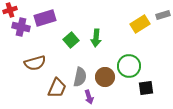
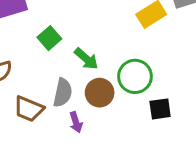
green arrow: (96, 38) -> (86, 59), moved, turned -54
brown trapezoid: (57, 88) -> (29, 109), turned 90

